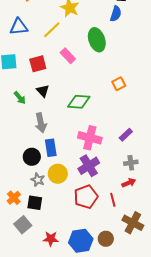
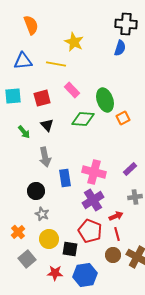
yellow line: (52, 30) -> (56, 64), turned 54
green ellipse: (97, 40) -> (105, 100), moved
green diamond: (79, 102) -> (83, 119), moved
blue rectangle: (51, 148) -> (65, 178), moved
yellow circle: (58, 174) -> (49, 239), moved
red arrow: (129, 183) -> (116, 216), moved
red pentagon: (86, 197) -> (90, 231), turned -30
black square: (35, 203) -> (70, 249), moved
brown circle: (106, 239) -> (113, 255), moved

